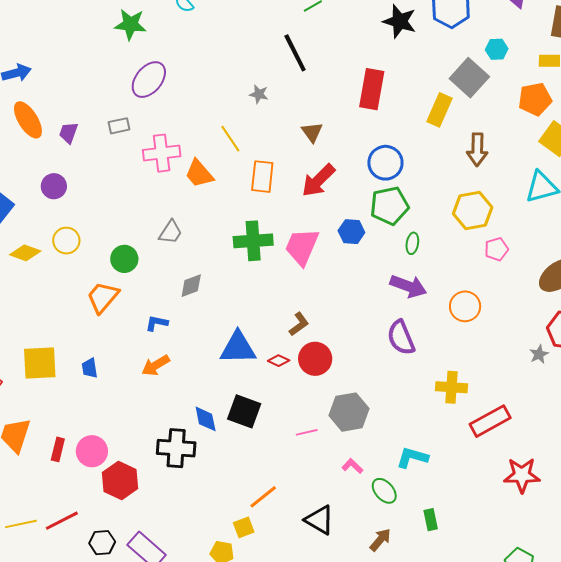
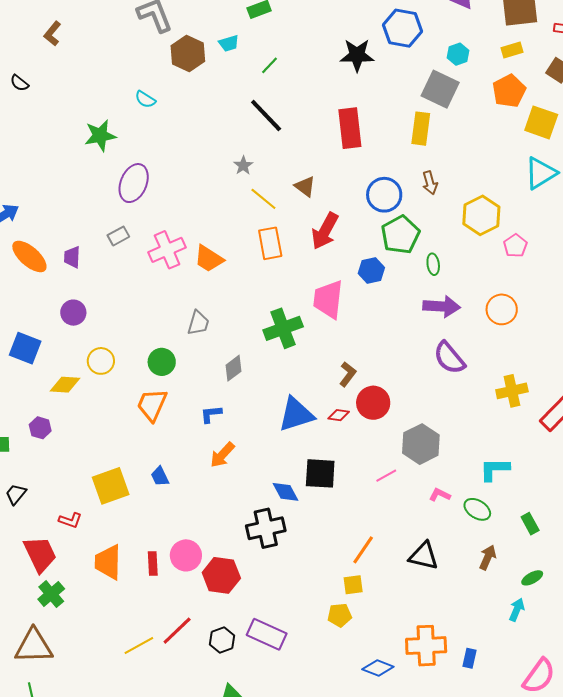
gray star: (259, 94) -> (243, 165), turned -30
yellow line: (230, 139) -> (263, 199), moved
brown arrow: (477, 150) -> (430, 183), moved, size x0.7
green cross: (253, 241) -> (283, 328), moved
yellow square: (244, 527) -> (353, 585), turned 30

